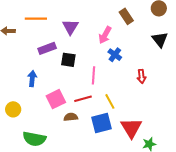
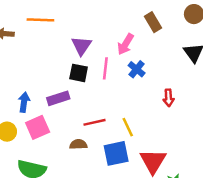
purple triangle: (70, 27) -> (81, 46), moved
purple rectangle: (47, 48) -> (58, 98), moved
pink line: (93, 75) -> (105, 68), moved
blue arrow: (32, 79) -> (24, 102), moved
pink square: (56, 99) -> (38, 127), moved

